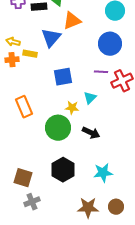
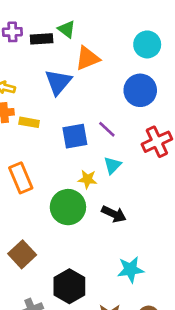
yellow rectangle: (30, 54) -> (29, 122), moved
purple line: (101, 72) -> (107, 129), moved, turned 40
black hexagon: (63, 170) -> (69, 286), moved
brown square: (23, 178) -> (22, 254), moved, turned 30

